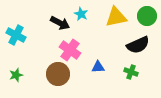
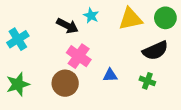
cyan cross: (16, 35) -> (18, 39), turned 30
green star: (16, 75) -> (18, 84), size x1.5

